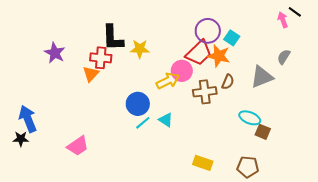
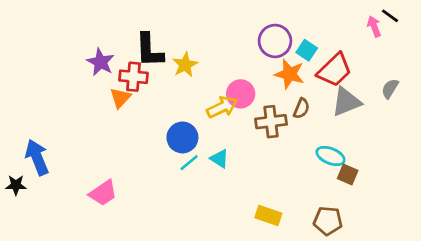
yellow star: (140, 49) -> (185, 65), turned -30
purple star: (55, 53) -> (100, 62), moved
red trapezoid: (199, 53) -> (334, 70), moved
gray semicircle: (284, 57) -> (390, 89), moved
black star: (21, 139) -> (16, 185), moved

